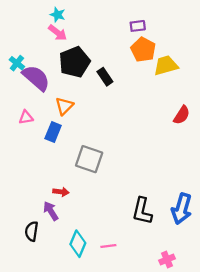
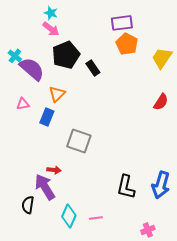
purple rectangle: (138, 26) -> (122, 23), size x1.5
yellow trapezoid: (166, 65) -> (162, 58), moved, turned -40
purple arrow: (51, 211) -> (45, 187), size x1.5

